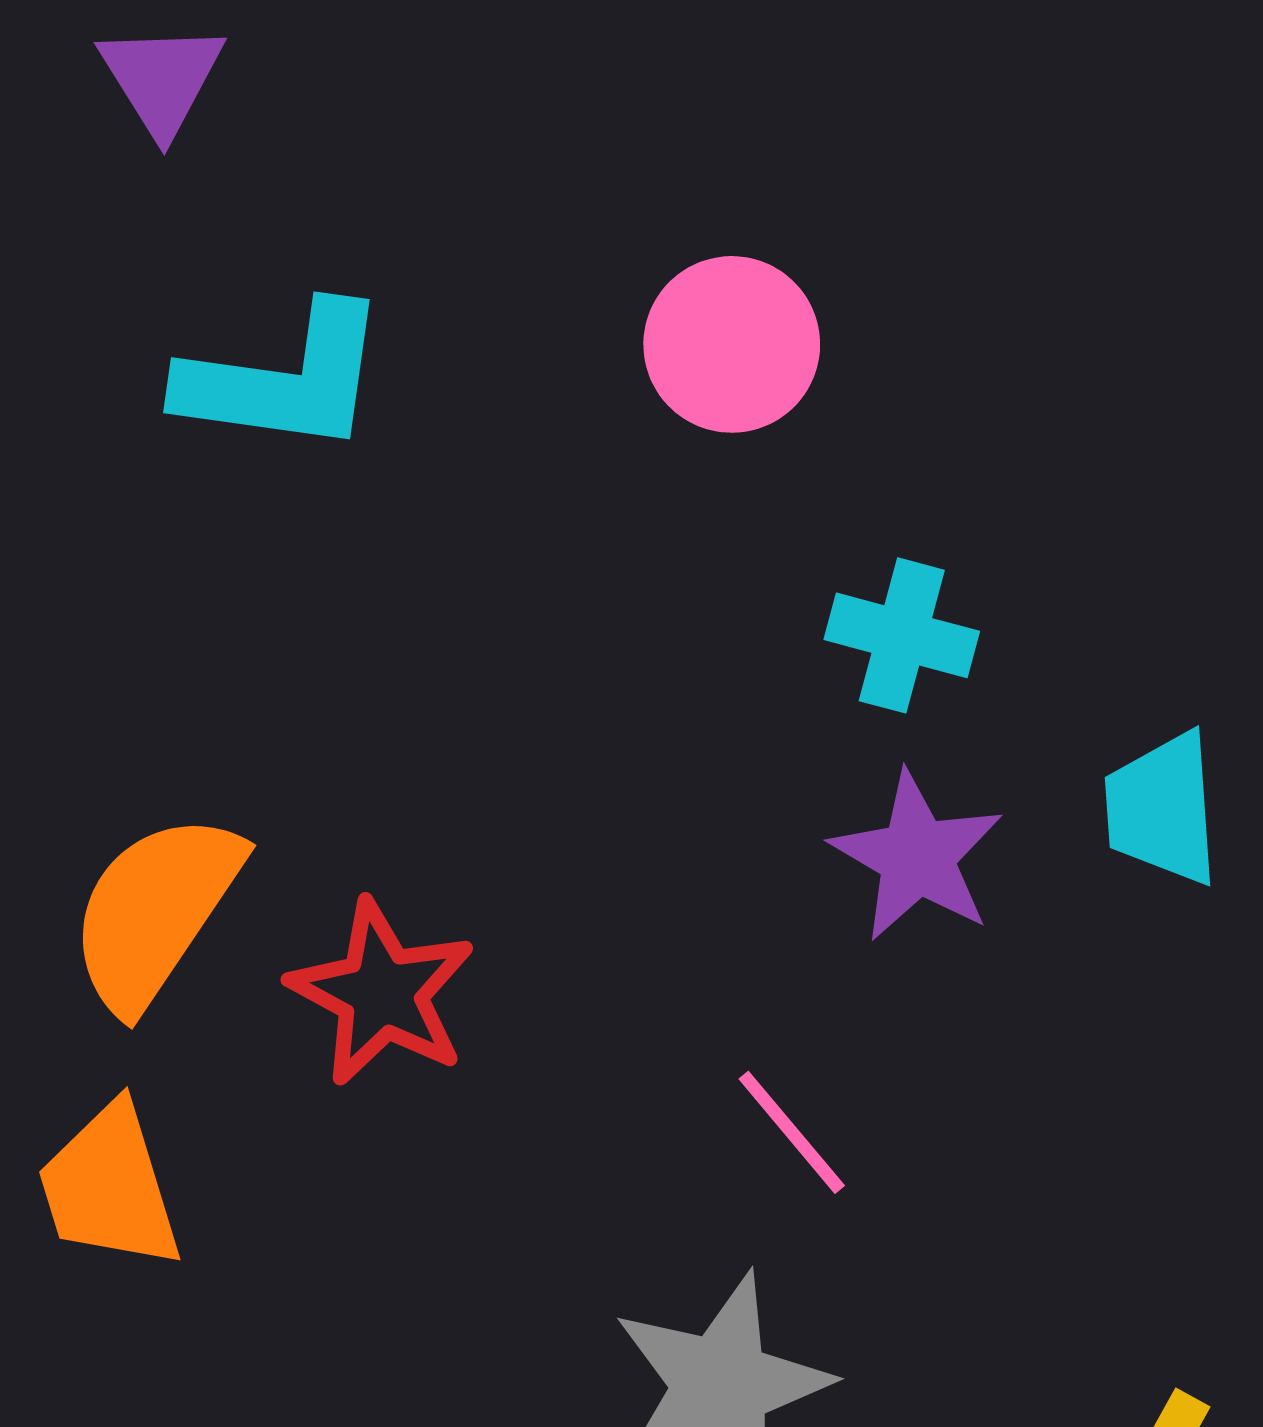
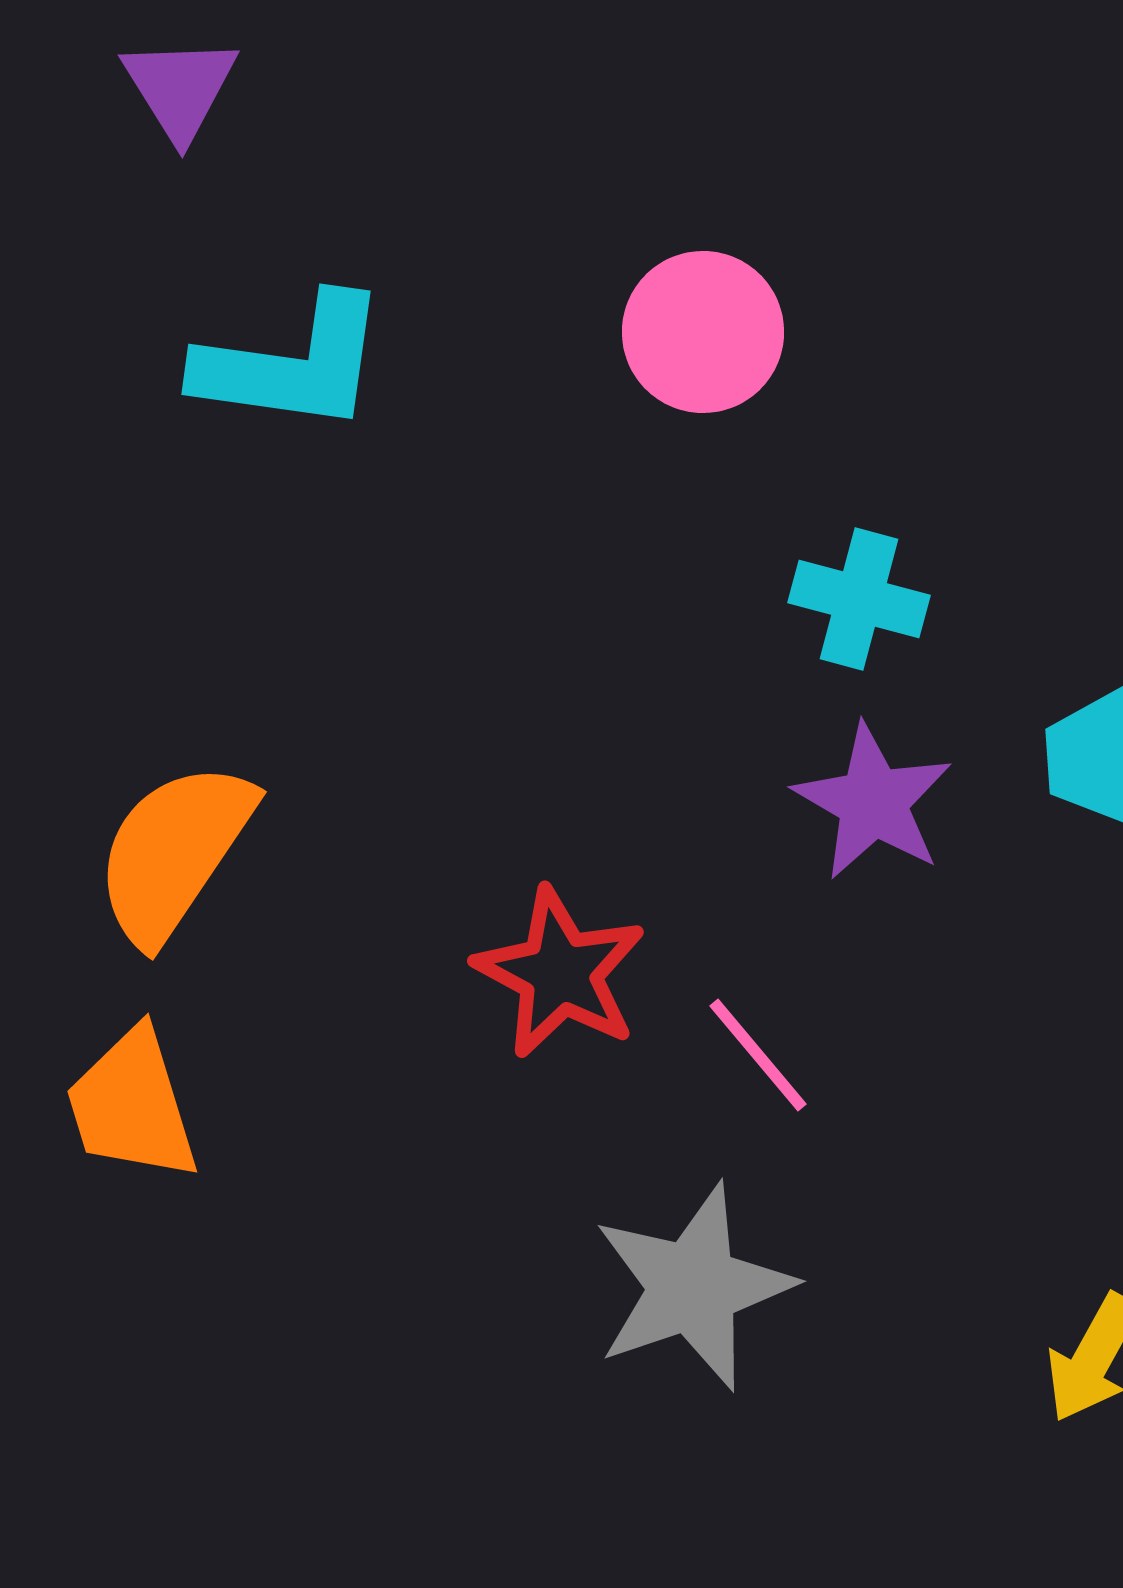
red star: (382, 993) -> (560, 973), moved

